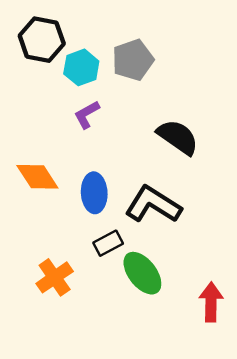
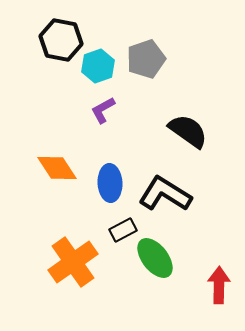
orange cross: (55, 277) -> (73, 262), size x1.4

